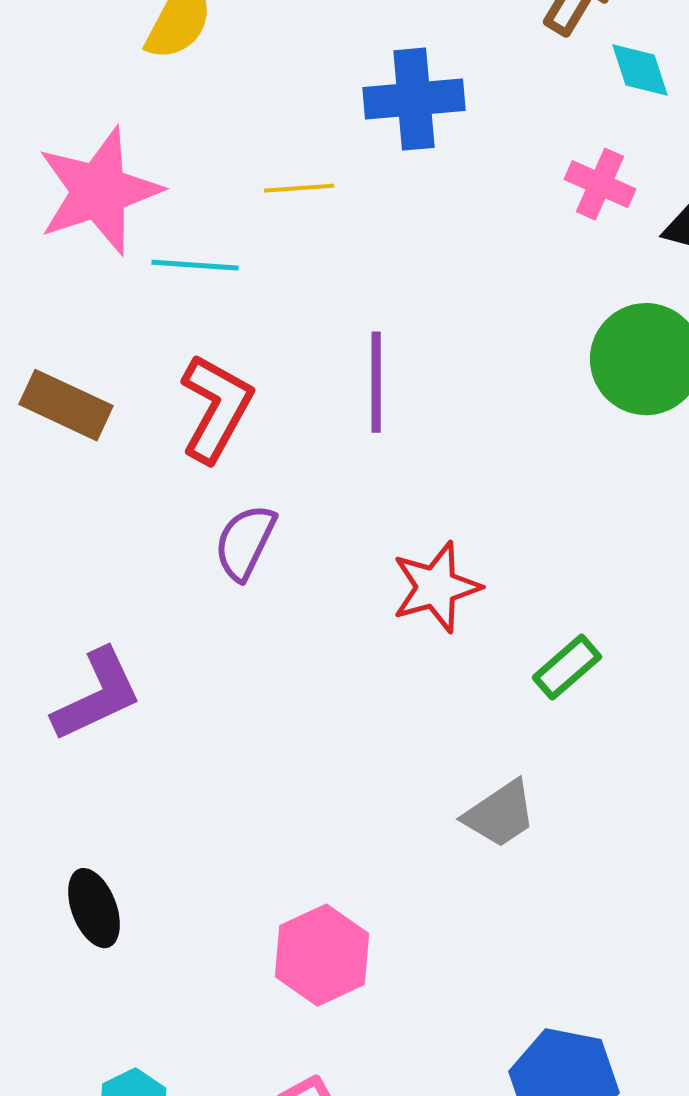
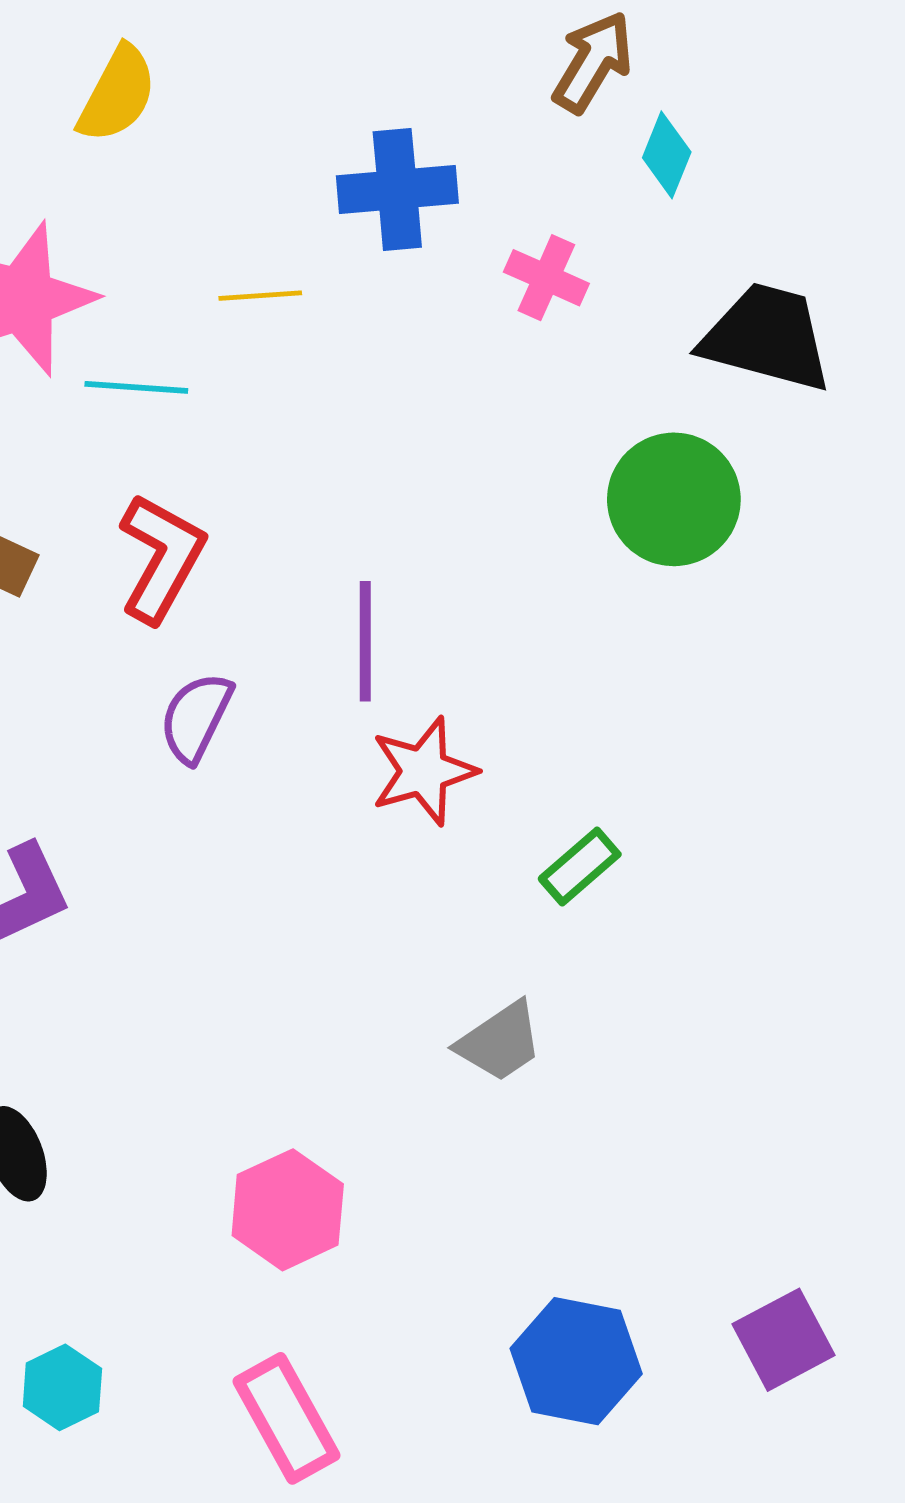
cyan diamond: (640, 70) -> (667, 155), turned 40
pink cross: (600, 184) -> (546, 278), moved
purple line: (376, 382) -> (365, 641), moved

